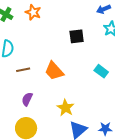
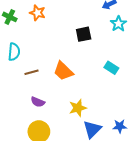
purple semicircle: (27, 99) -> (38, 102), turned -88
yellow star: (66, 108) -> (78, 108), turned 30

